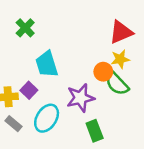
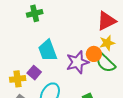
green cross: (25, 28) -> (35, 13), moved, turned 35
purple star: (80, 98) -> (77, 62), moved

